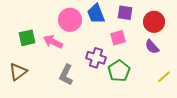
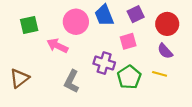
purple square: (125, 13) -> (136, 14), turned -35
green square: (27, 38) -> (29, 25), moved
yellow line: (164, 77) -> (160, 74), moved, turned 56

